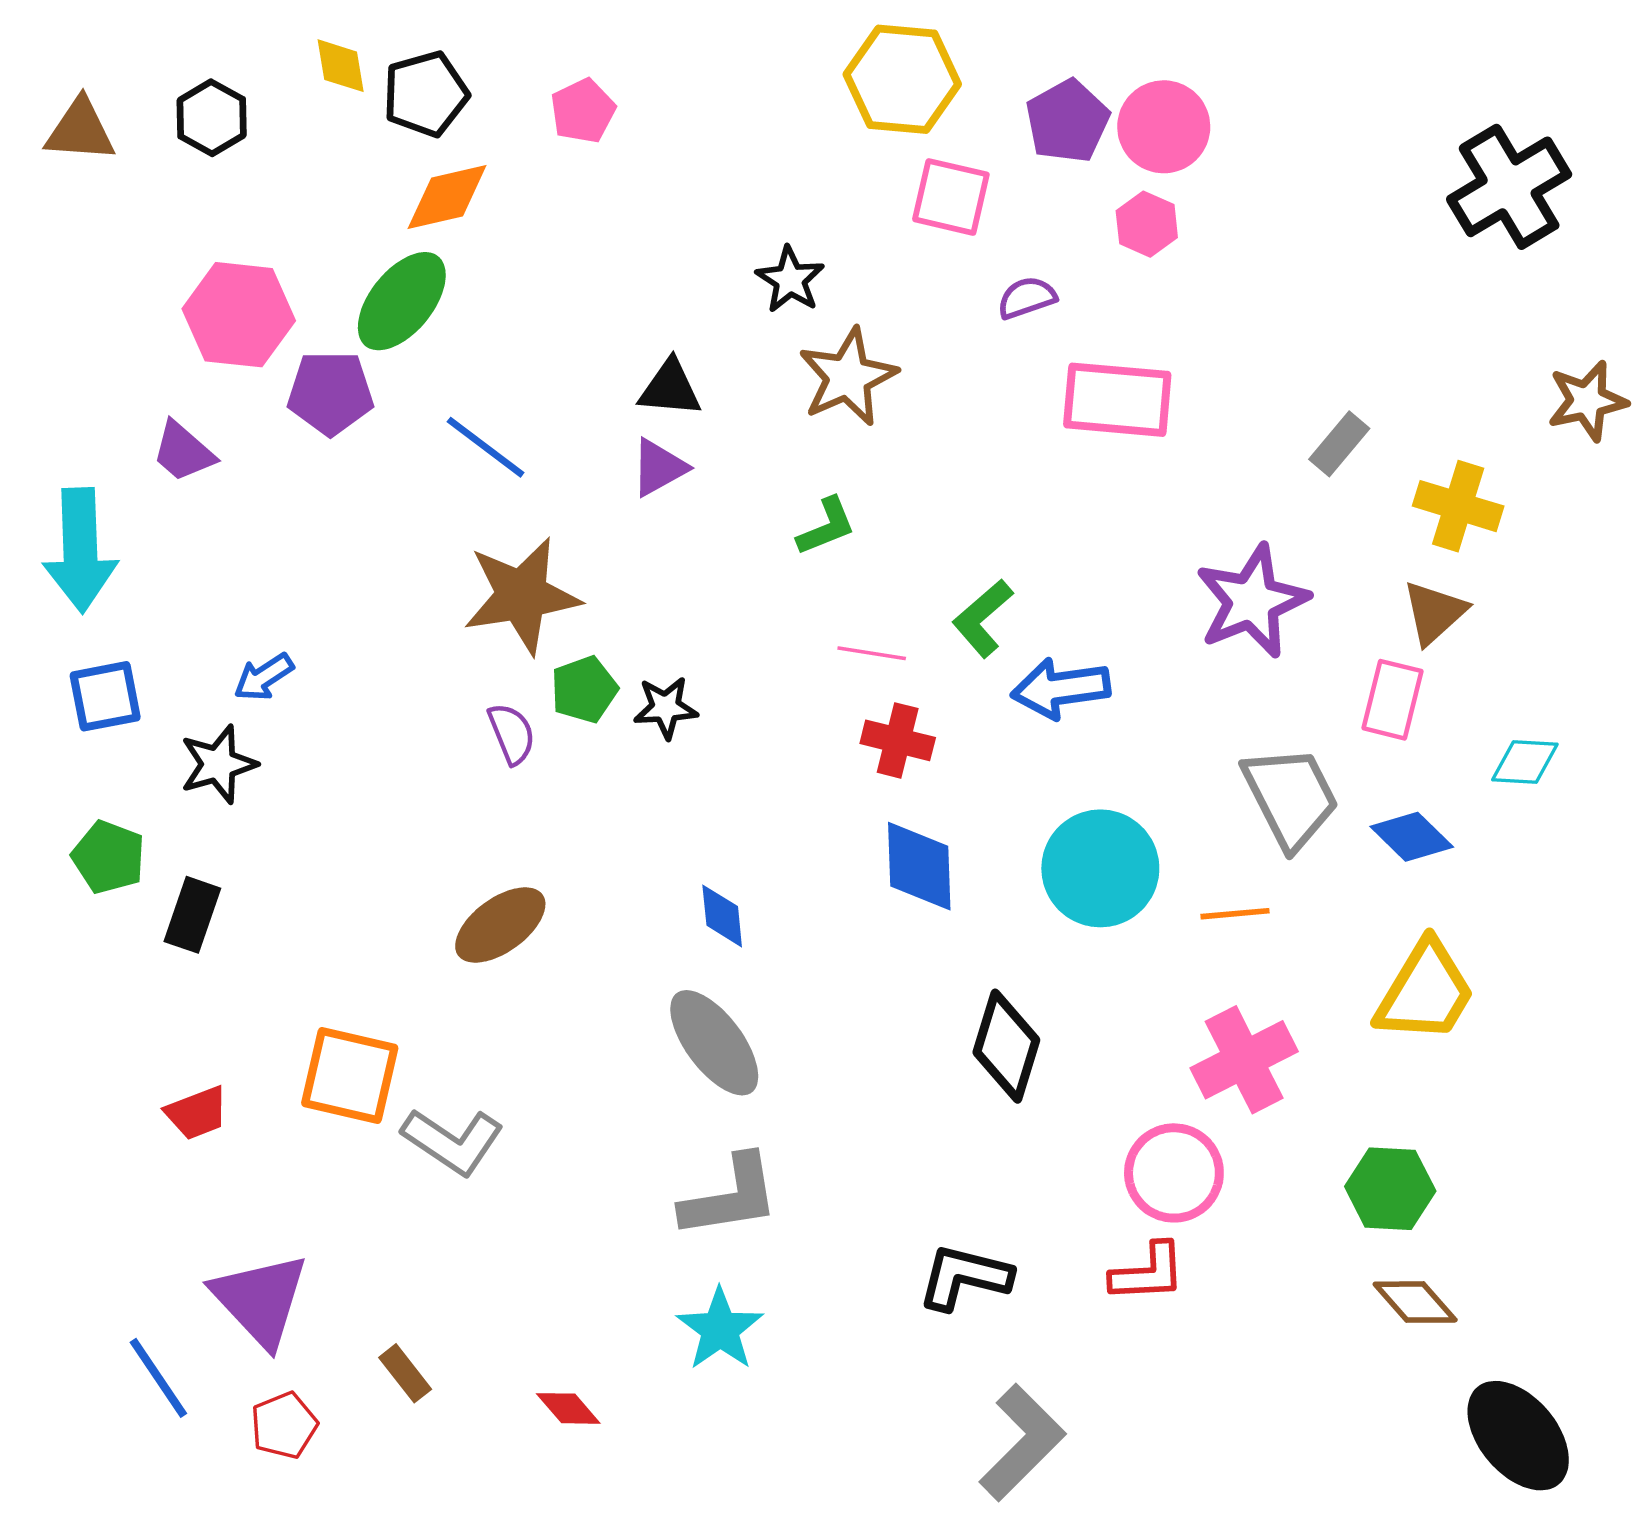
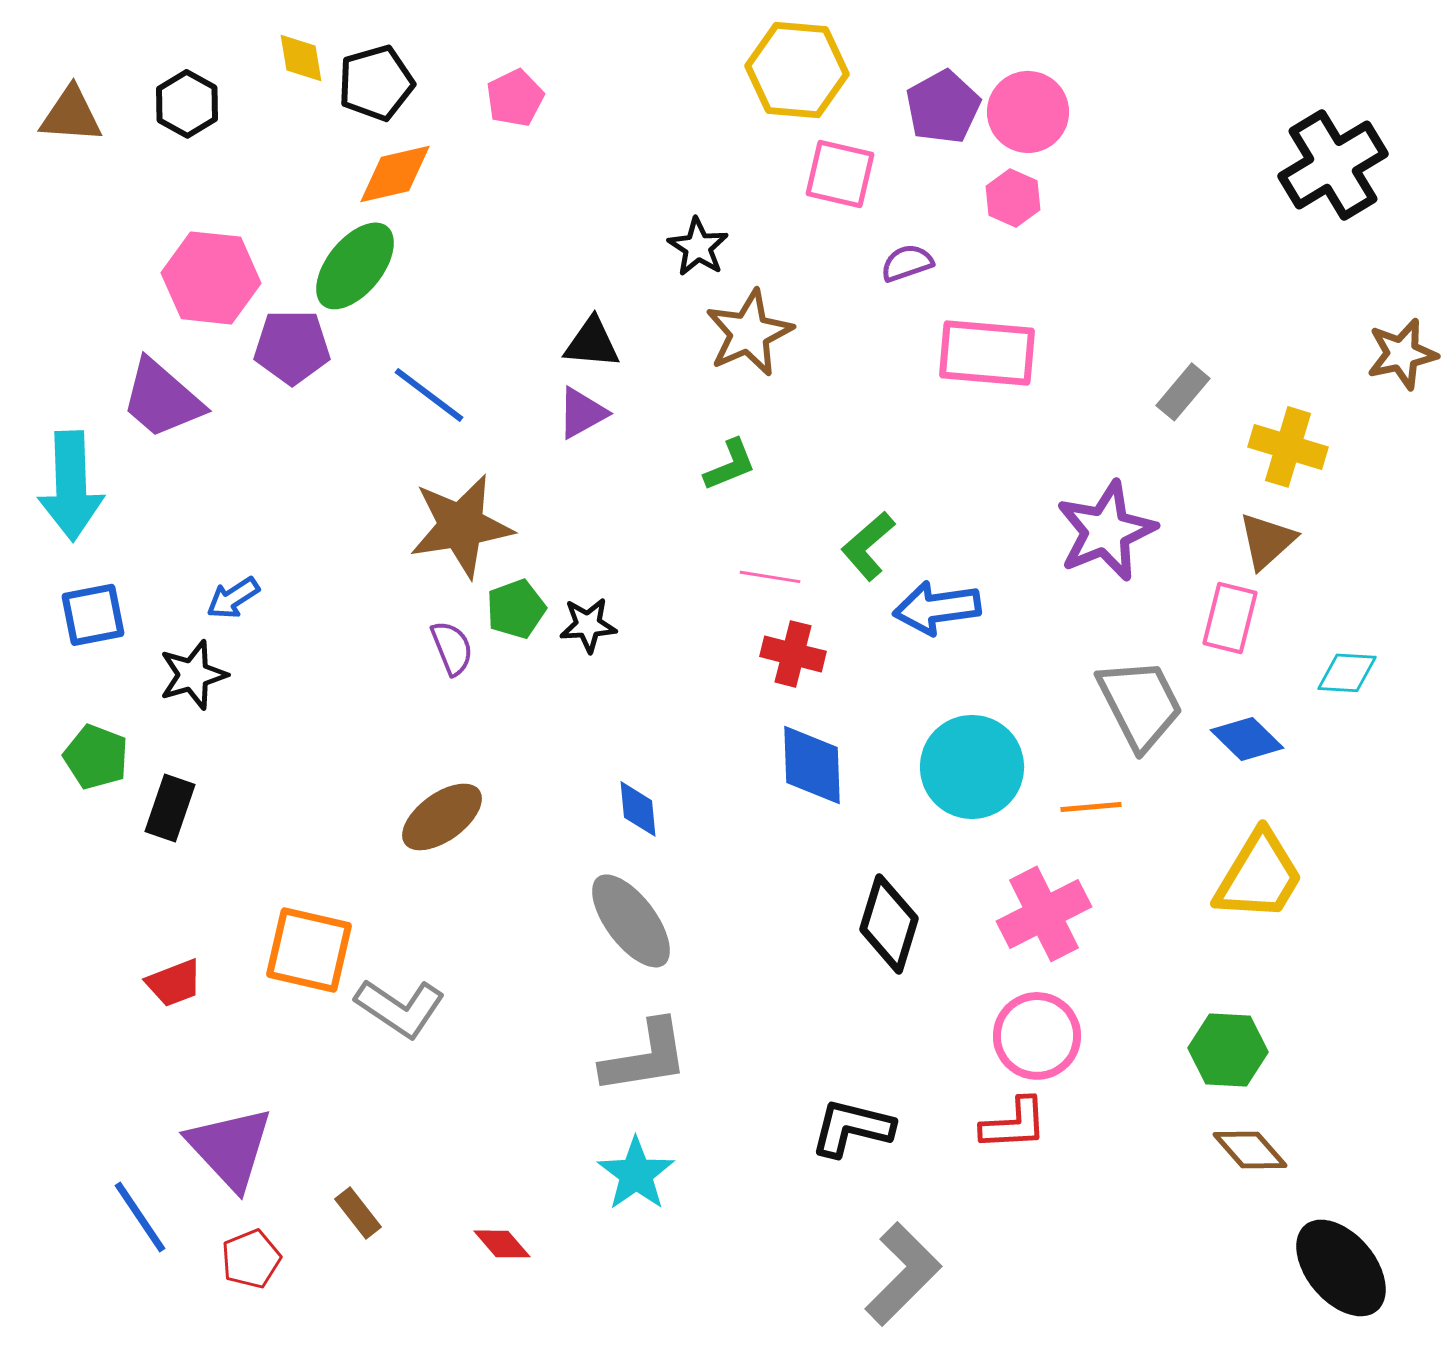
purple trapezoid: (183, 452) -> (162, 399), size x1.5
pink cross: (1244, 1060) -> (1044, 914), moved

